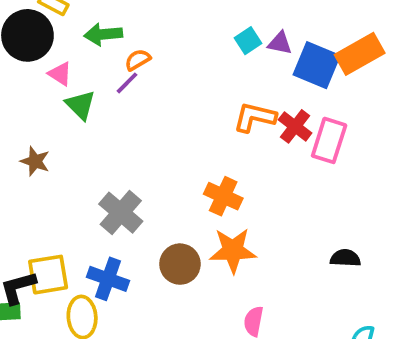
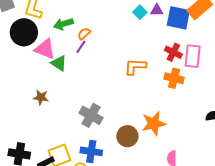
pink triangle: (60, 74) -> (45, 49), size x1.6
orange L-shape: (255, 117) -> (135, 67), moved
orange cross: (223, 196) -> (174, 78), moved

